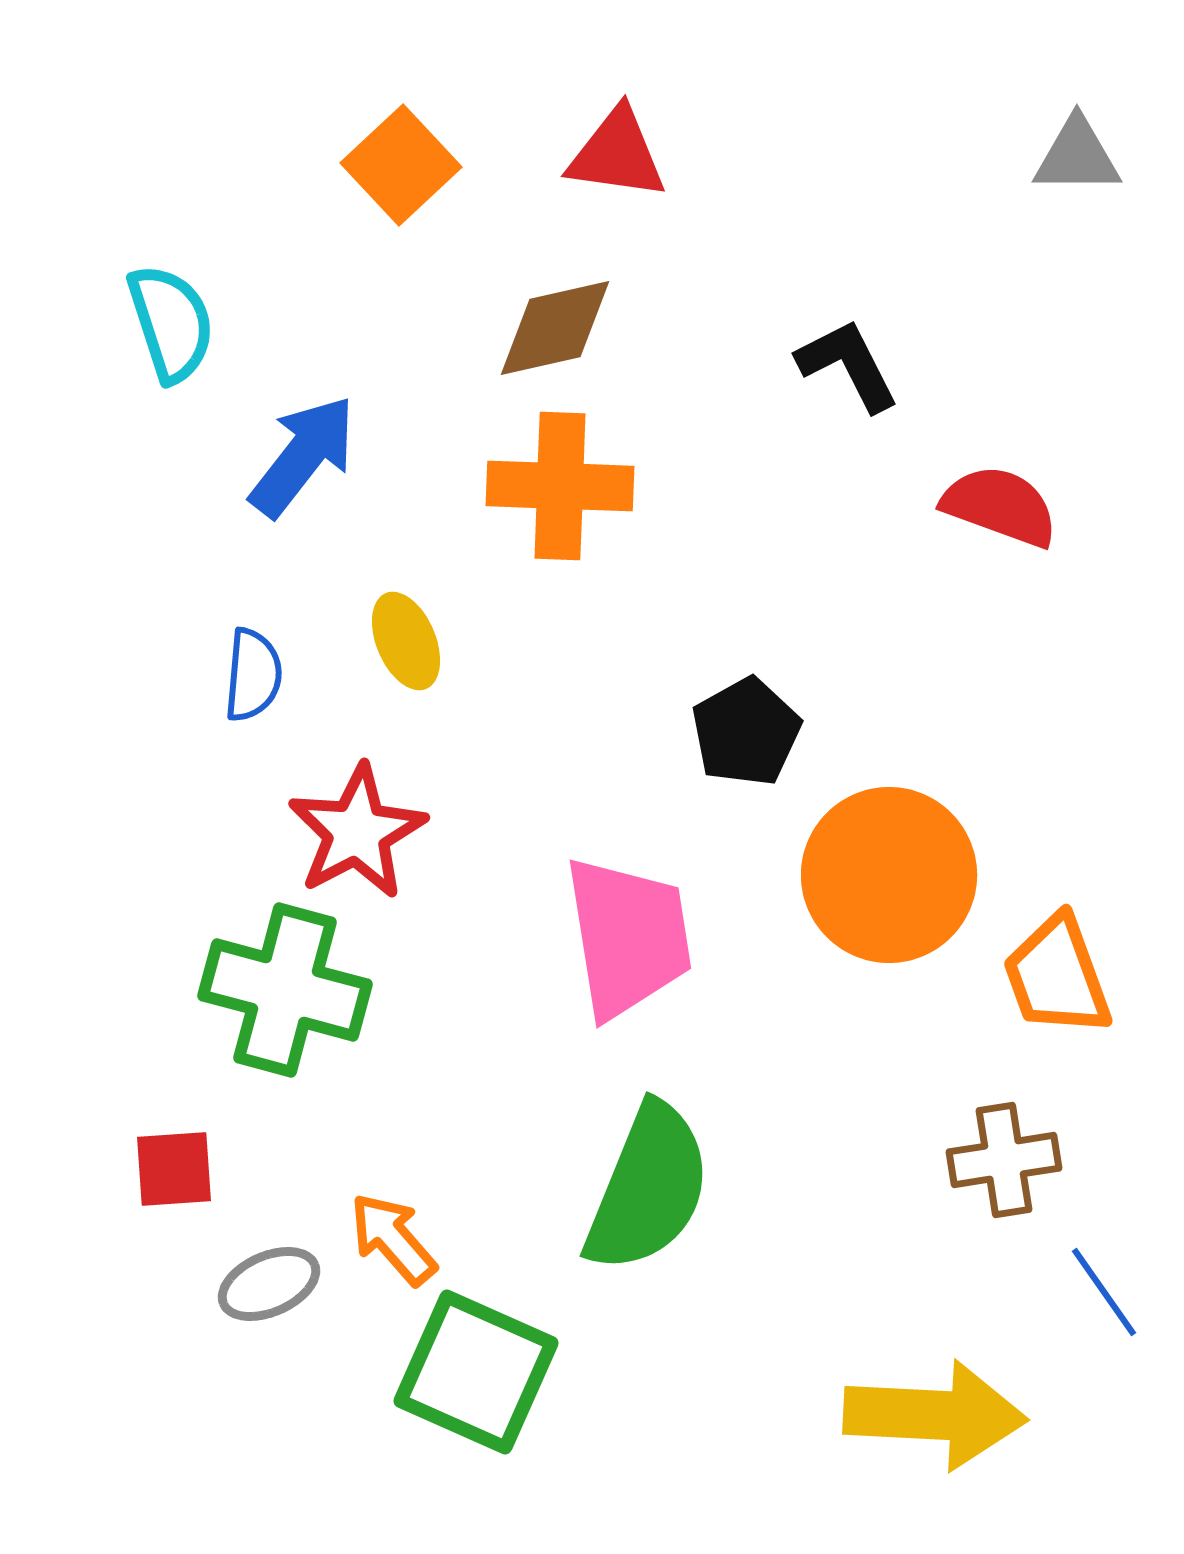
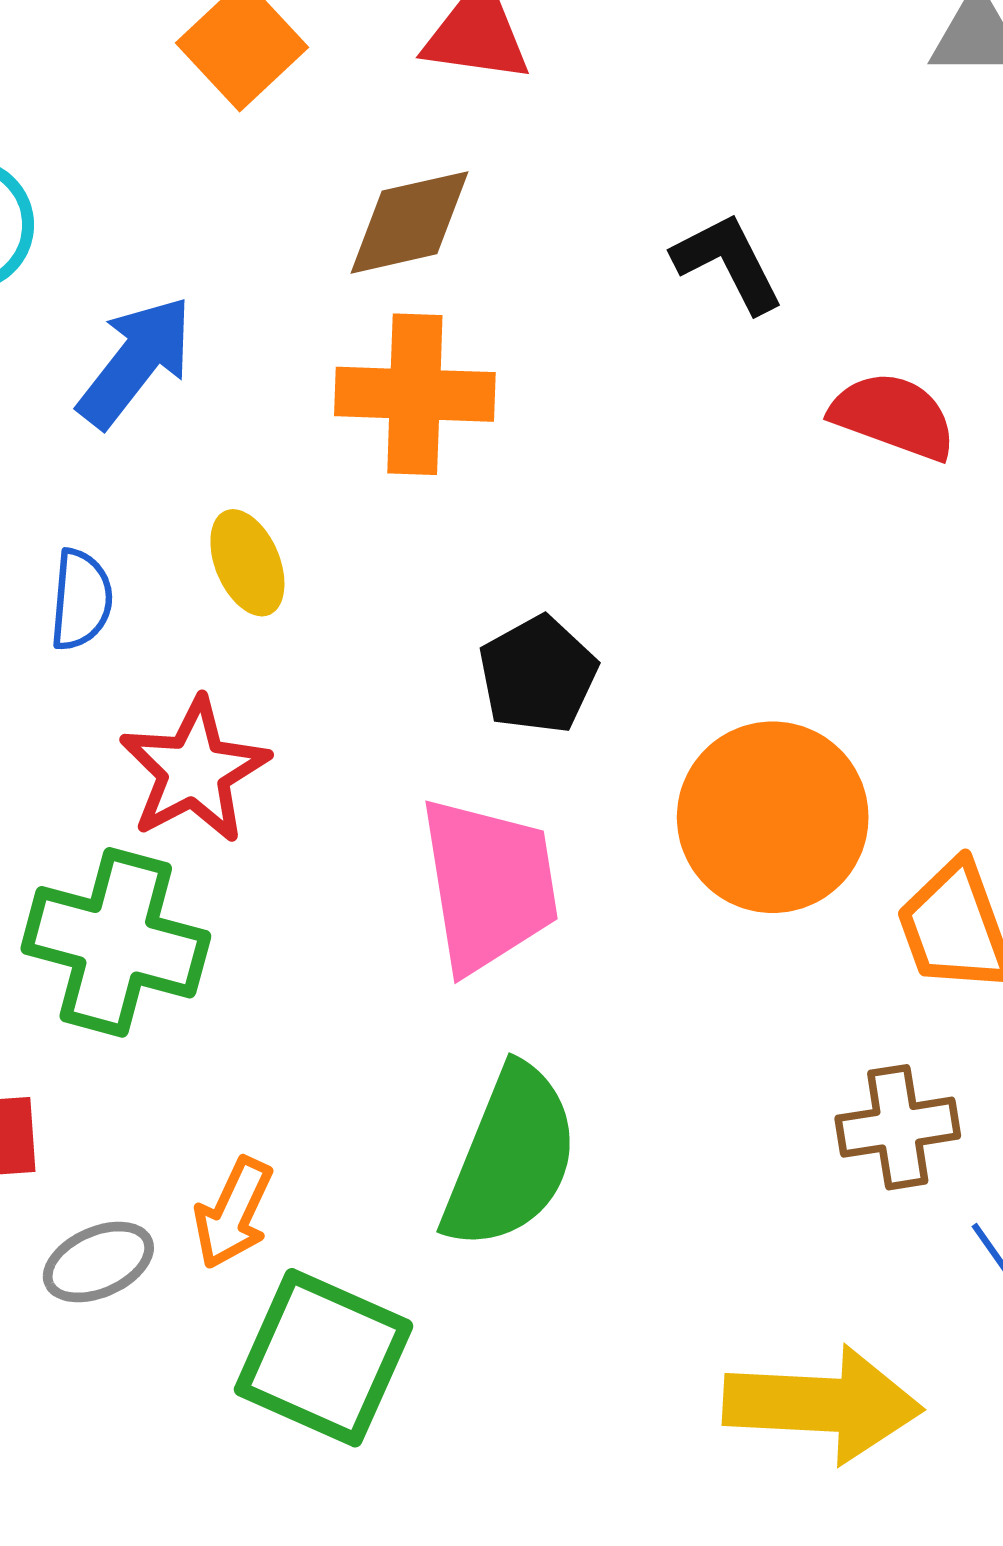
black pentagon: (746, 732) -> (538, 675), moved
orange arrow: (393, 1239) -> (233, 1213), turned -114

